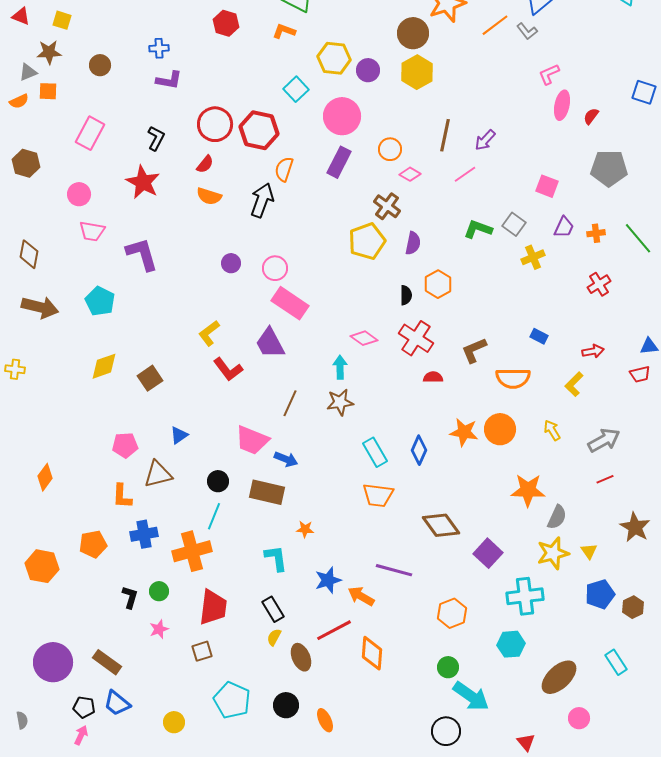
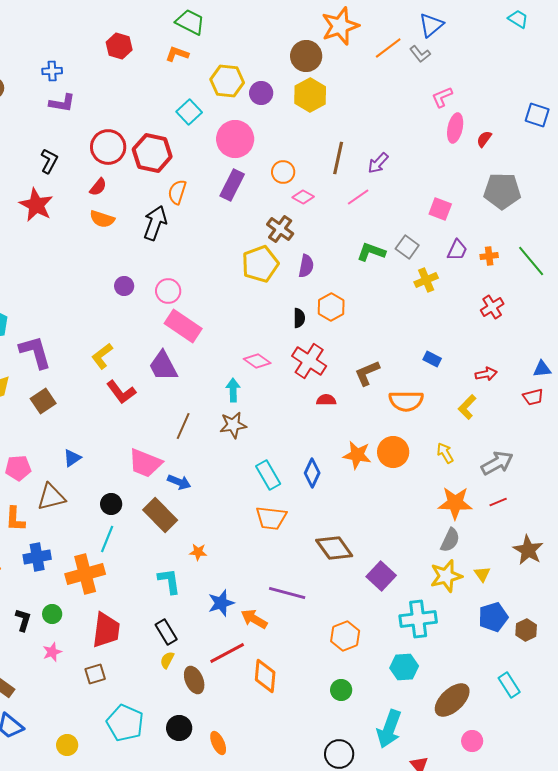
purple L-shape: (142, 254) -> (35, 352), moved
orange star: (528, 490) -> (455, 503), moved
brown rectangle: (267, 492) -> (160, 515), turned 32
cyan arrow: (471, 696) -> (389, 729), moved, turned 75

